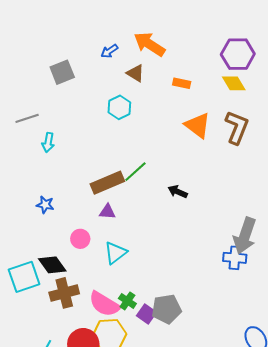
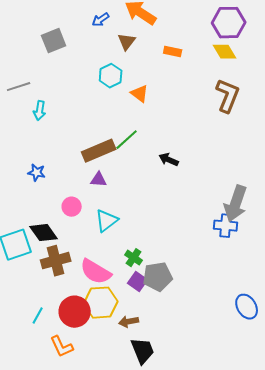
brown triangle: (135, 73) -> (127, 42), turned 36
orange triangle: (198, 125) -> (140, 94), moved, size x0.7
green cross: (127, 301) -> (134, 258), moved

